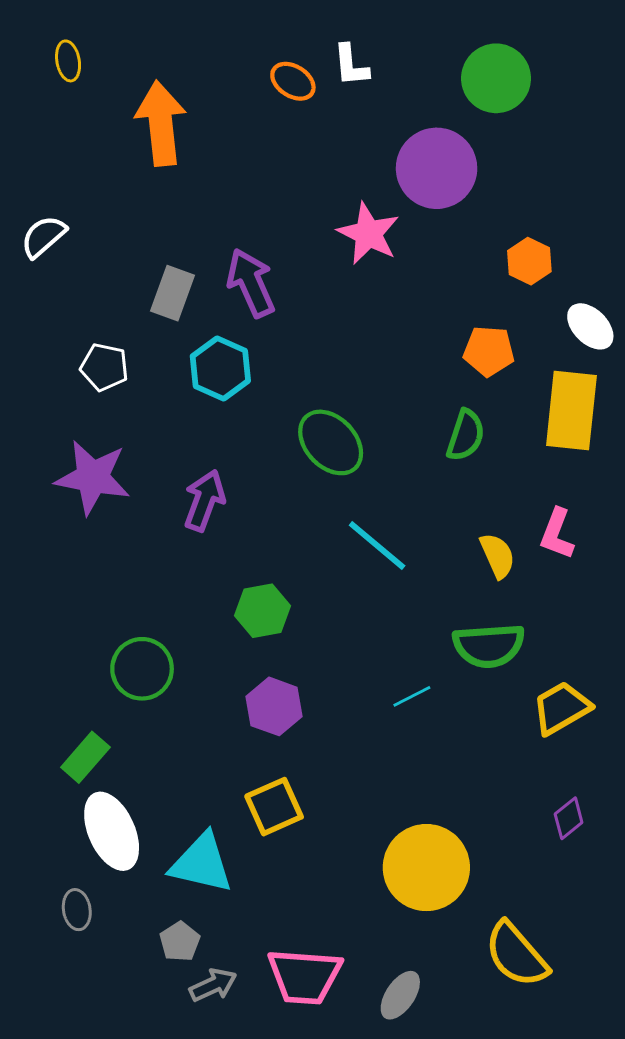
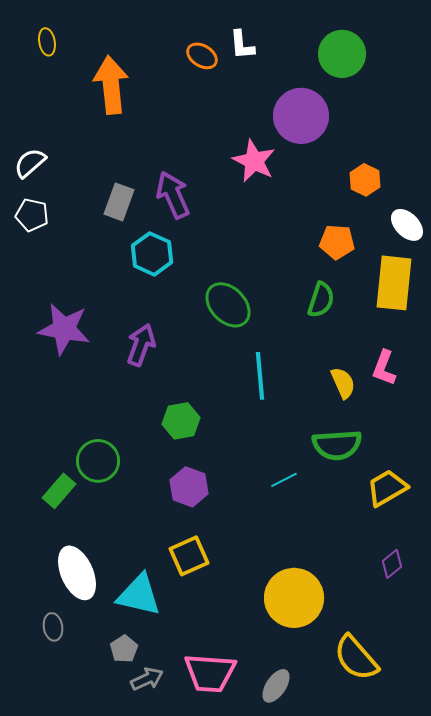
white pentagon: (104, 367) -> (32, 215), moved
cyan line: (377, 545) -> (260, 376), turned 45
green rectangle: (85, 757) -> (59, 491), moved

